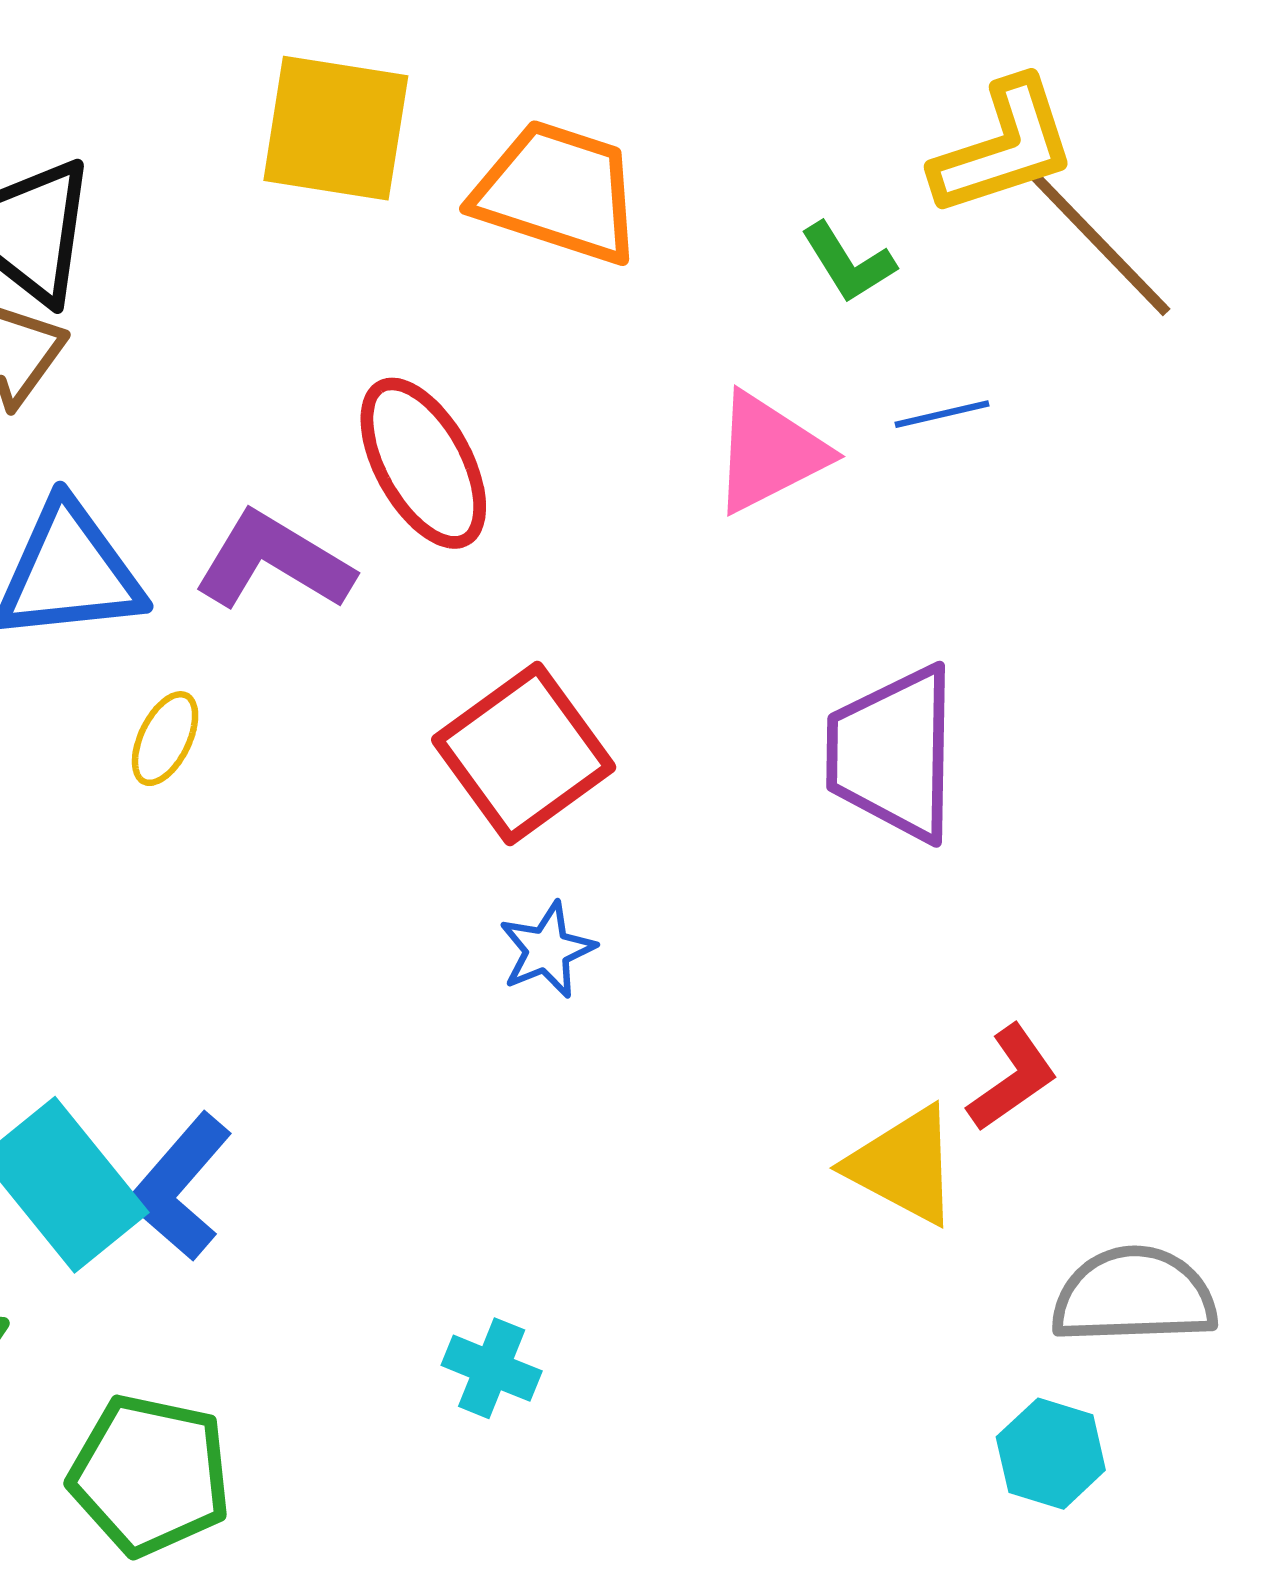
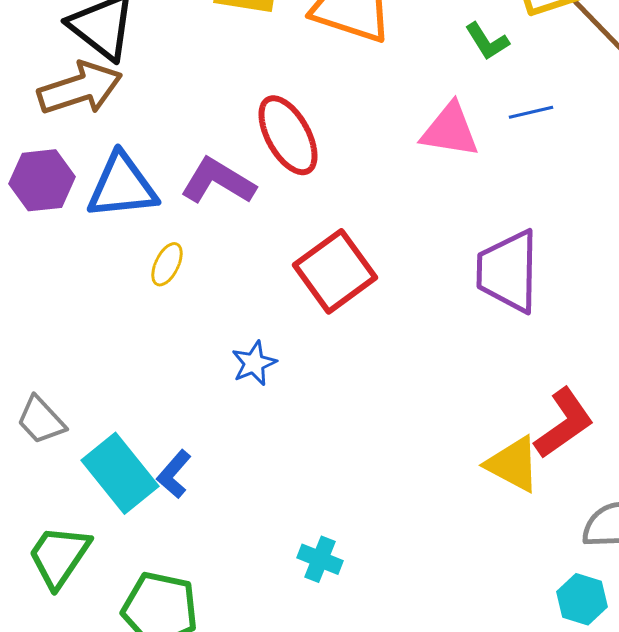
pink triangle: (769, 453) -> (450, 130), turned 36
blue star: (547, 950) -> (254, 363), moved
red L-shape: (1012, 1078) -> (564, 423), size x1.4
blue L-shape: (180, 1187) -> (174, 474), size x0.7

